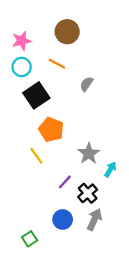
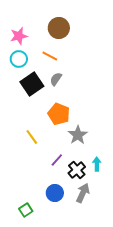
gray semicircle: (86, 84) -> (56, 79), moved
orange pentagon: (51, 130) -> (59, 114), moved
cyan arrow: (110, 169) -> (97, 164), moved, turned -32

